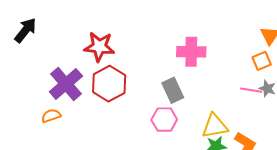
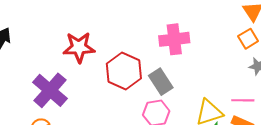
red hexagon: (109, 84) -> (124, 71), moved
pink line: (251, 90) -> (243, 100), moved

